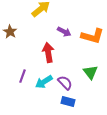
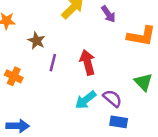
purple arrow: (64, 32) -> (108, 14), moved, turned 32
purple line: (23, 76) -> (53, 63), moved

